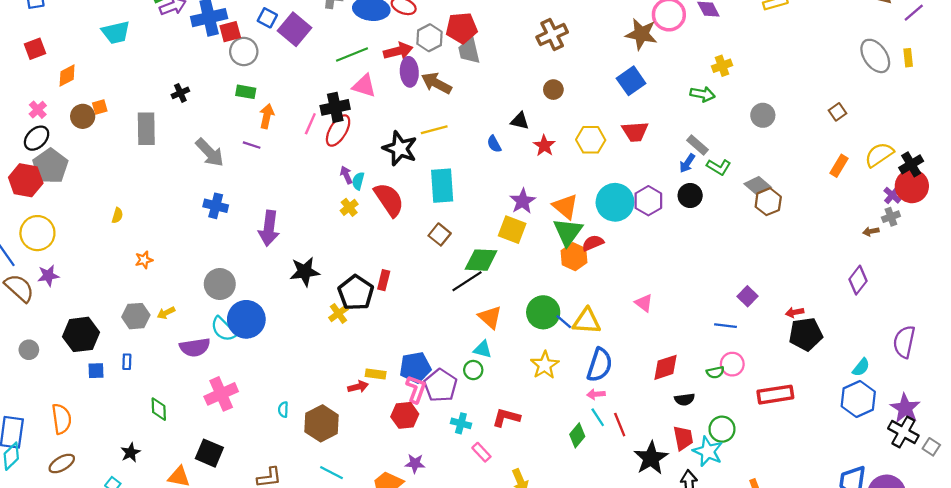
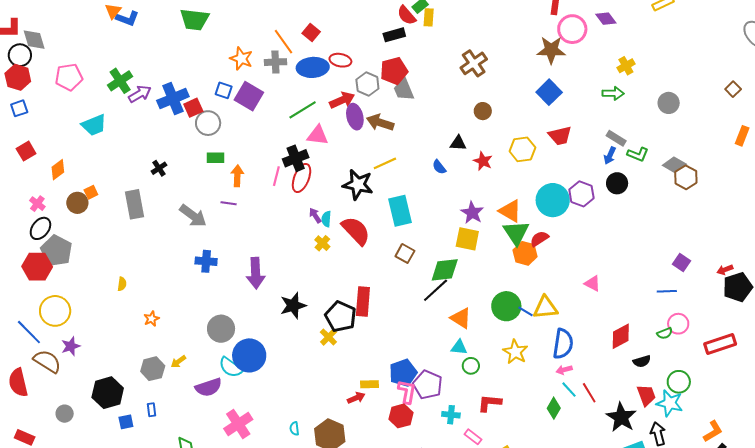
red rectangle: (384, 280) -> (363, 301), size x1.6
green circle: (473, 370) -> (471, 366), moved

